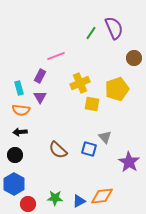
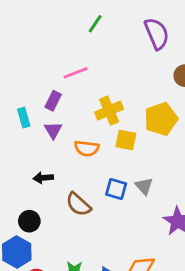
green line: (91, 33) -> (95, 24), moved
orange semicircle: (21, 110) -> (87, 148), moved
black arrow: (20, 132) -> (43, 178), moved
blue square: (89, 149) -> (116, 189), moved
black circle: (15, 155) -> (29, 221), moved

